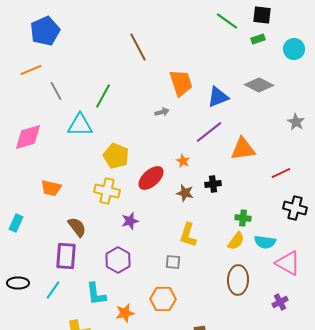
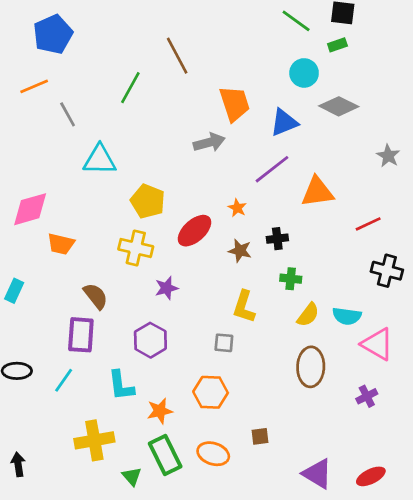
cyan circle: (294, 49) -> (304, 73), moved
green line: (103, 96) -> (130, 88), moved
gray arrow: (162, 112) -> (209, 142), size x1.6
pink diamond: (28, 137) -> (30, 209), moved
green cross: (243, 218) -> (291, 279), moved

